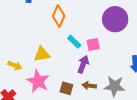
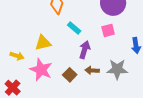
pink square: (93, 44) -> (108, 30), moved
brown square: (66, 88) -> (70, 75), turned 32

